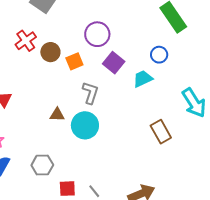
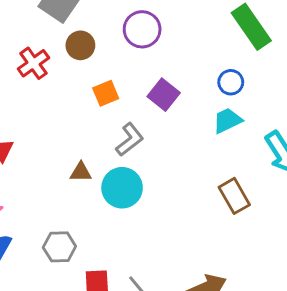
purple circle: (97, 34) -> (142, 29), moved
brown circle: (50, 52) -> (80, 45), moved
cyan trapezoid: (143, 79) -> (227, 121), moved
gray L-shape: (90, 93) -> (130, 140), turned 35

